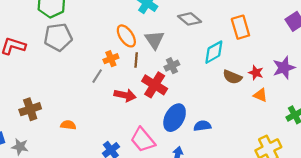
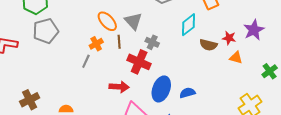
gray cross: (172, 66) -> (152, 42), turned -32
red arrow: (125, 95) -> (119, 87), moved

